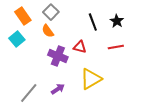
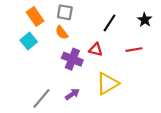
gray square: (51, 12) -> (65, 12), turned -35
black star: (117, 21) -> (145, 20), moved
black line: (93, 22) -> (110, 23), turned 54

